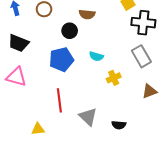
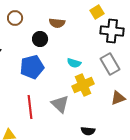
cyan semicircle: (96, 56) -> (74, 63), moved
yellow cross: (114, 78) -> (83, 85), size x1.5
gray triangle: (88, 117) -> (60, 104), moved

